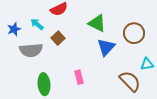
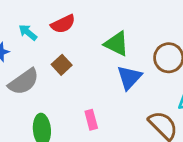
cyan arrow: (37, 24) -> (28, 32), moved
gray semicircle: (31, 50) -> (24, 82), turned -30

